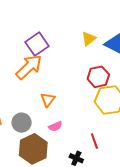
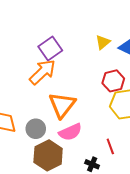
orange triangle: (48, 100) -> (62, 105), size x1.8
pink semicircle: (55, 126) -> (70, 132), size x1.6

